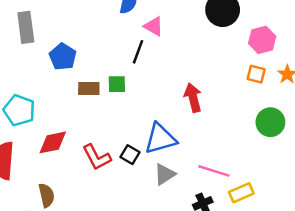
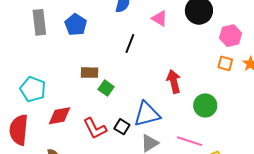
pink triangle: (154, 26) -> (160, 19), moved
blue pentagon: (63, 57) -> (76, 25), moved
green square: (117, 84) -> (106, 88), moved, turned 35
green circle: (270, 122) -> (205, 105), moved

